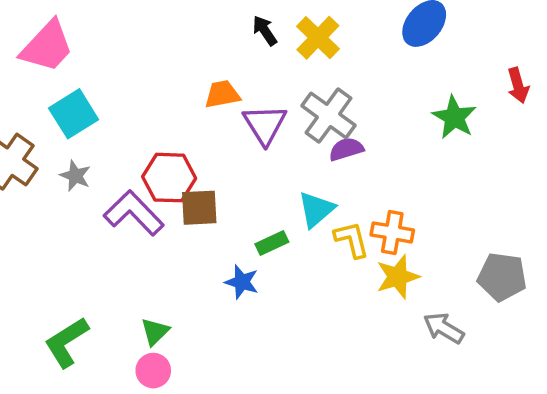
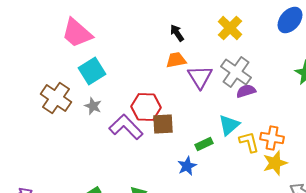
black arrow: (265, 31) -> (177, 33), moved
pink trapezoid: (47, 46) -> (77, 33), turned 88
blue star: (242, 282) -> (187, 166), turned 30

